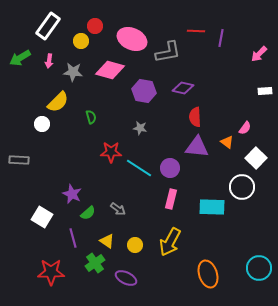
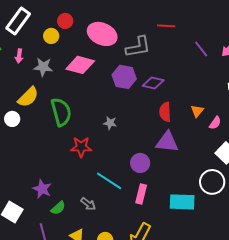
purple line: (221, 38) -> (201, 49), moved, turned -48
purple hexagon: (144, 91) -> (124, 77), moved
green semicircle: (91, 117) -> (61, 112), size x2.0
orange triangle: (227, 142) -> (197, 111), moved, turned 32
cyan line: (139, 168) -> (109, 181), moved

